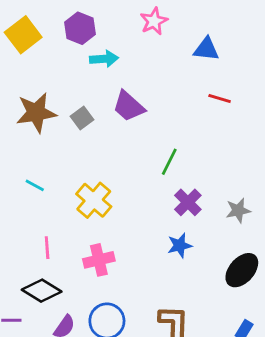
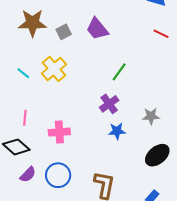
yellow cross: (94, 200) -> (54, 69), moved
purple cross: (188, 202) -> (109, 104), moved
gray star: (238, 210) -> (151, 116), moved

